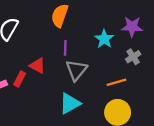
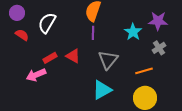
purple line: (65, 48) -> (93, 33), moved
red rectangle: (20, 79) -> (50, 58), moved, turned 32

